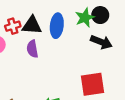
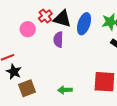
red cross: (13, 26) -> (45, 16), turned -32

